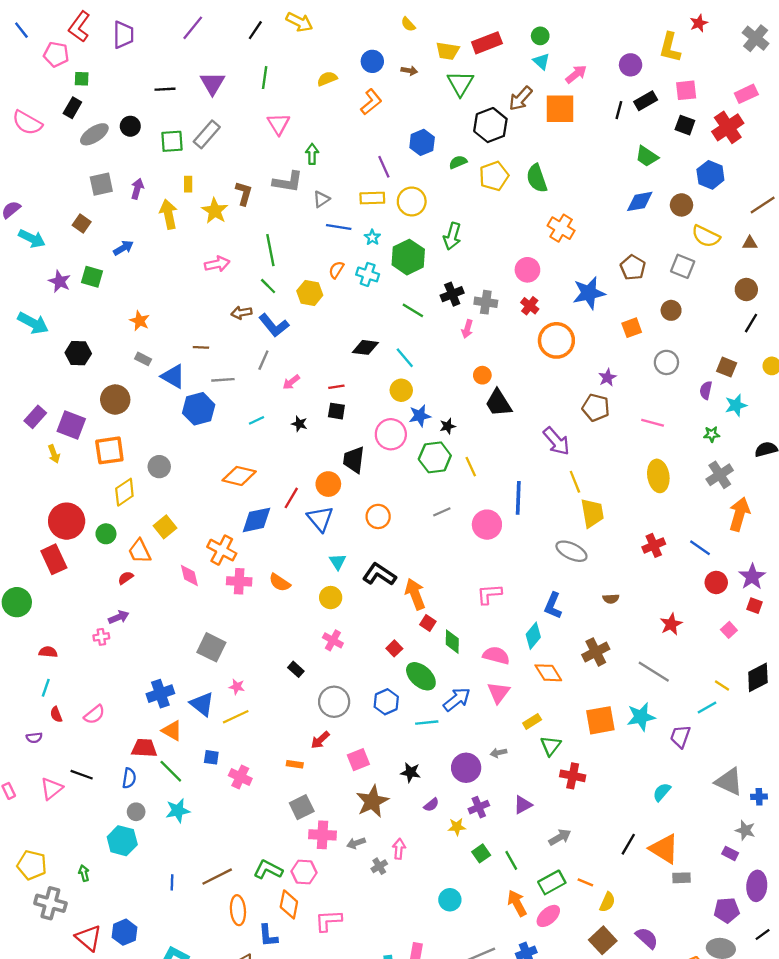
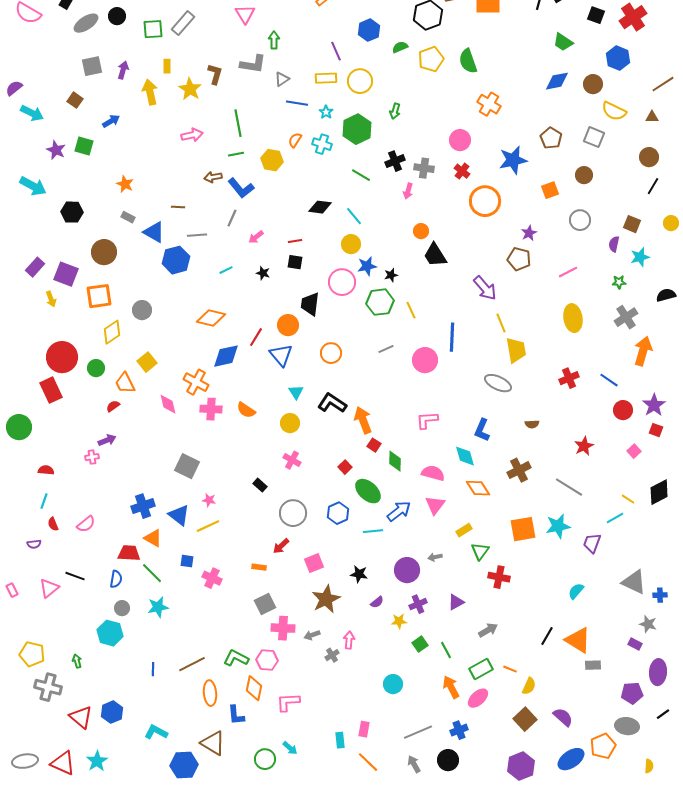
green arrow: (452, 236) -> (395, 111), size x0.7
green line: (268, 286) -> (236, 154), turned -56
pink line: (653, 423) -> (568, 272), turned -42
cyan diamond: (533, 636) -> (465, 456), turned -55

